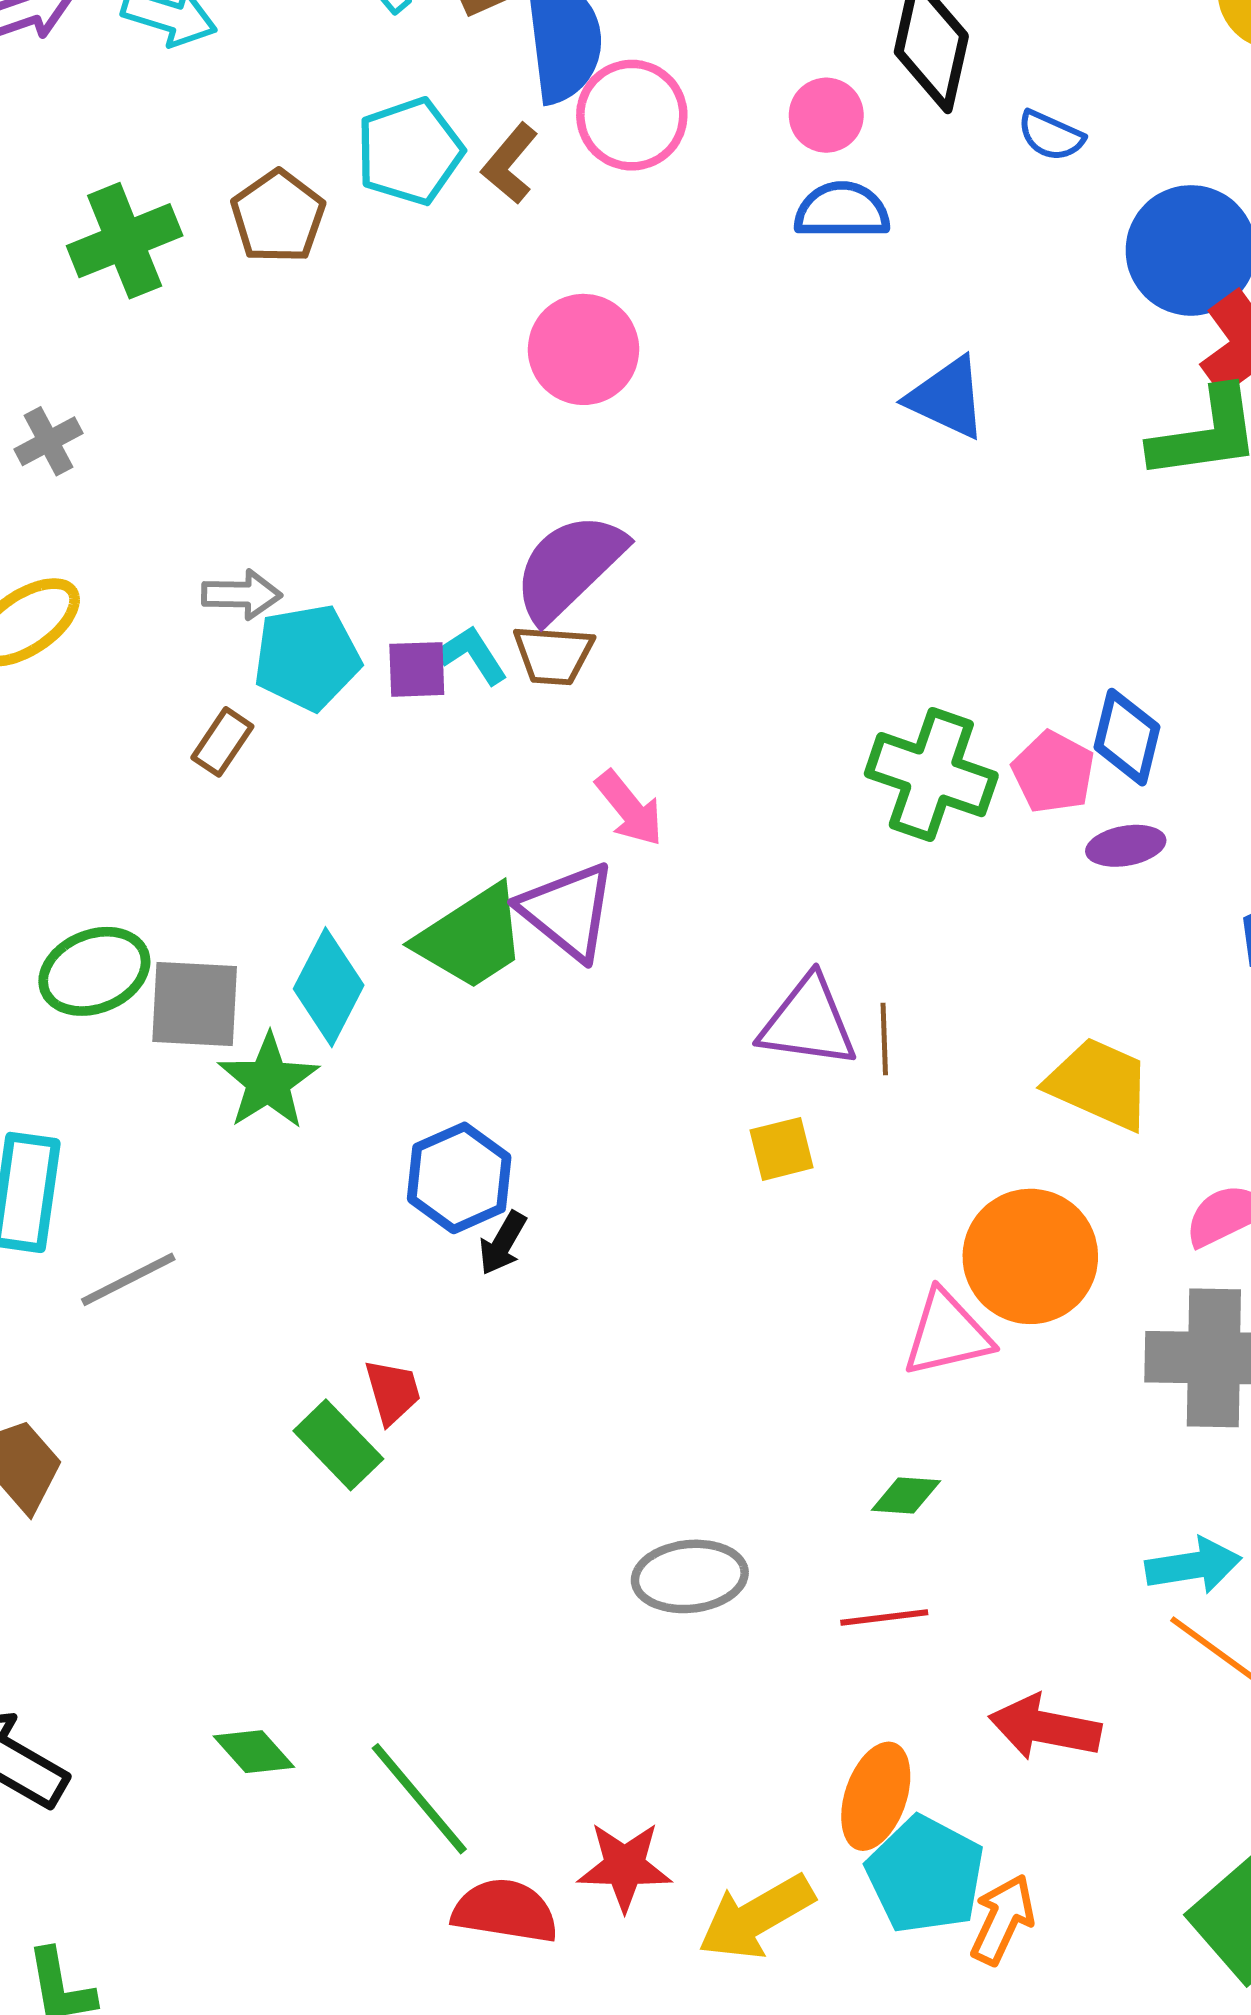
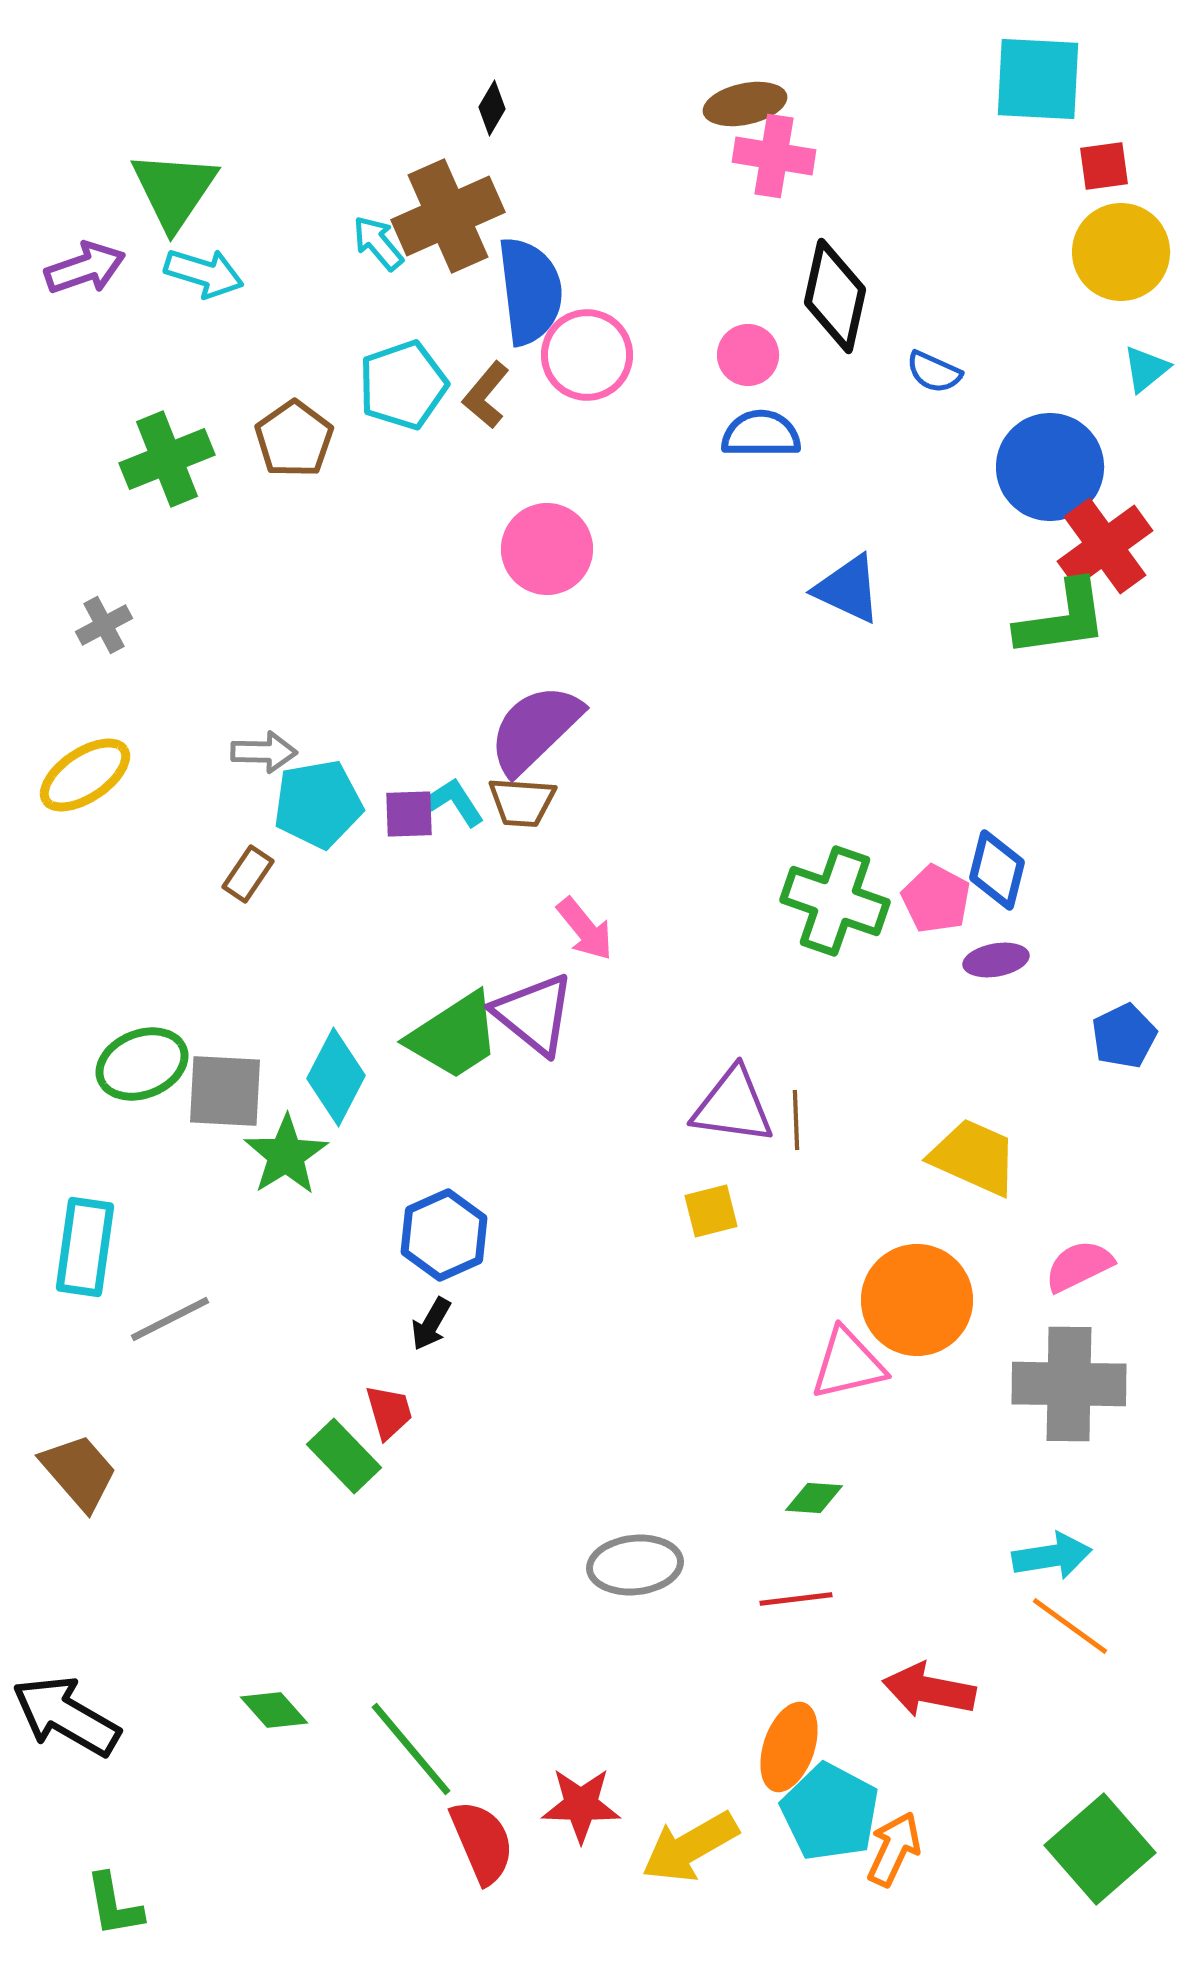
black arrow: (503, 1243) -> (431, 1324), moved
red semicircle: (505, 1911) -> (482, 1842), turned 58

